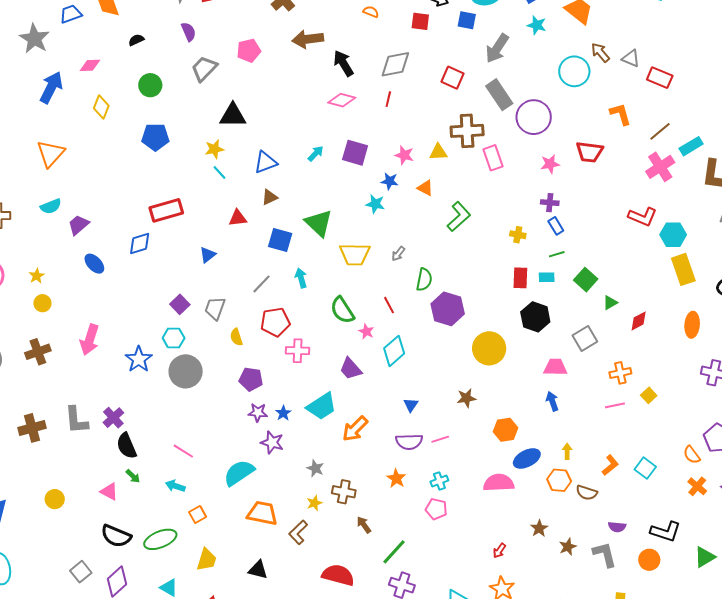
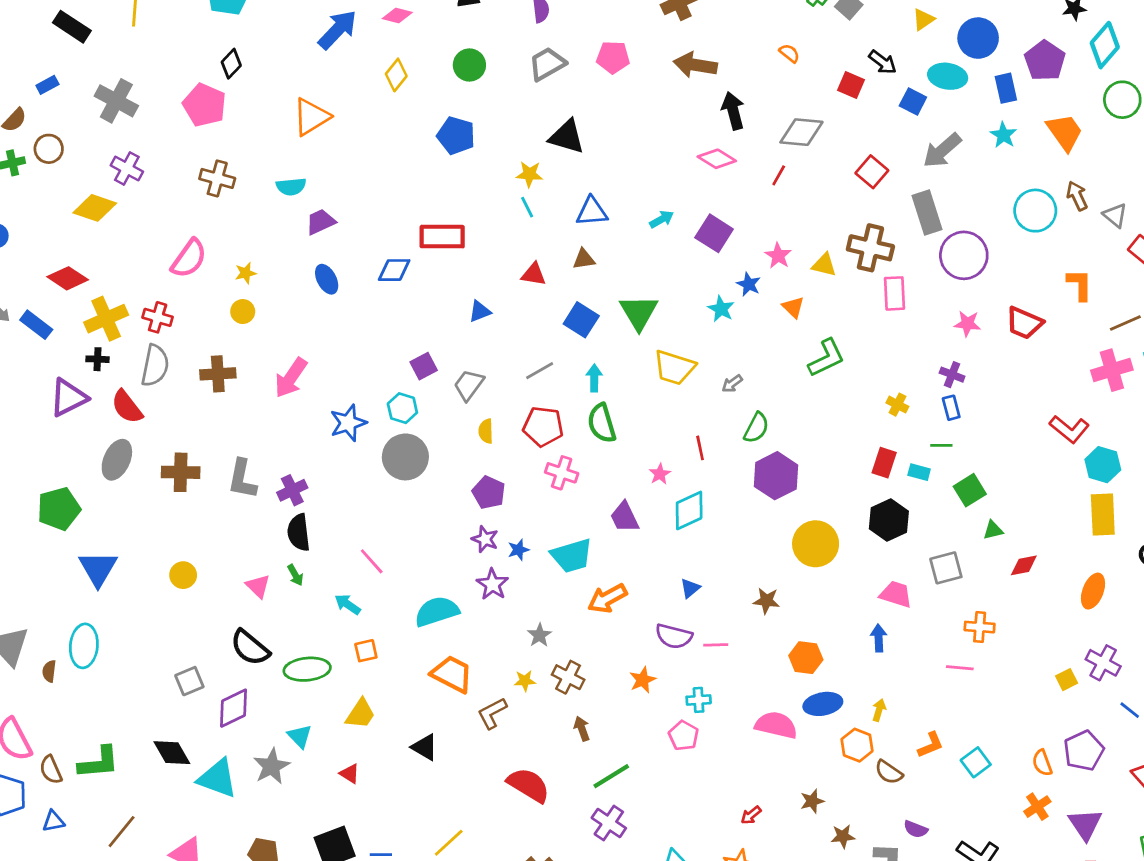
green semicircle: (342, 310) -> (602, 423), moved
yellow square: (649, 395) -> (1067, 680), moved

